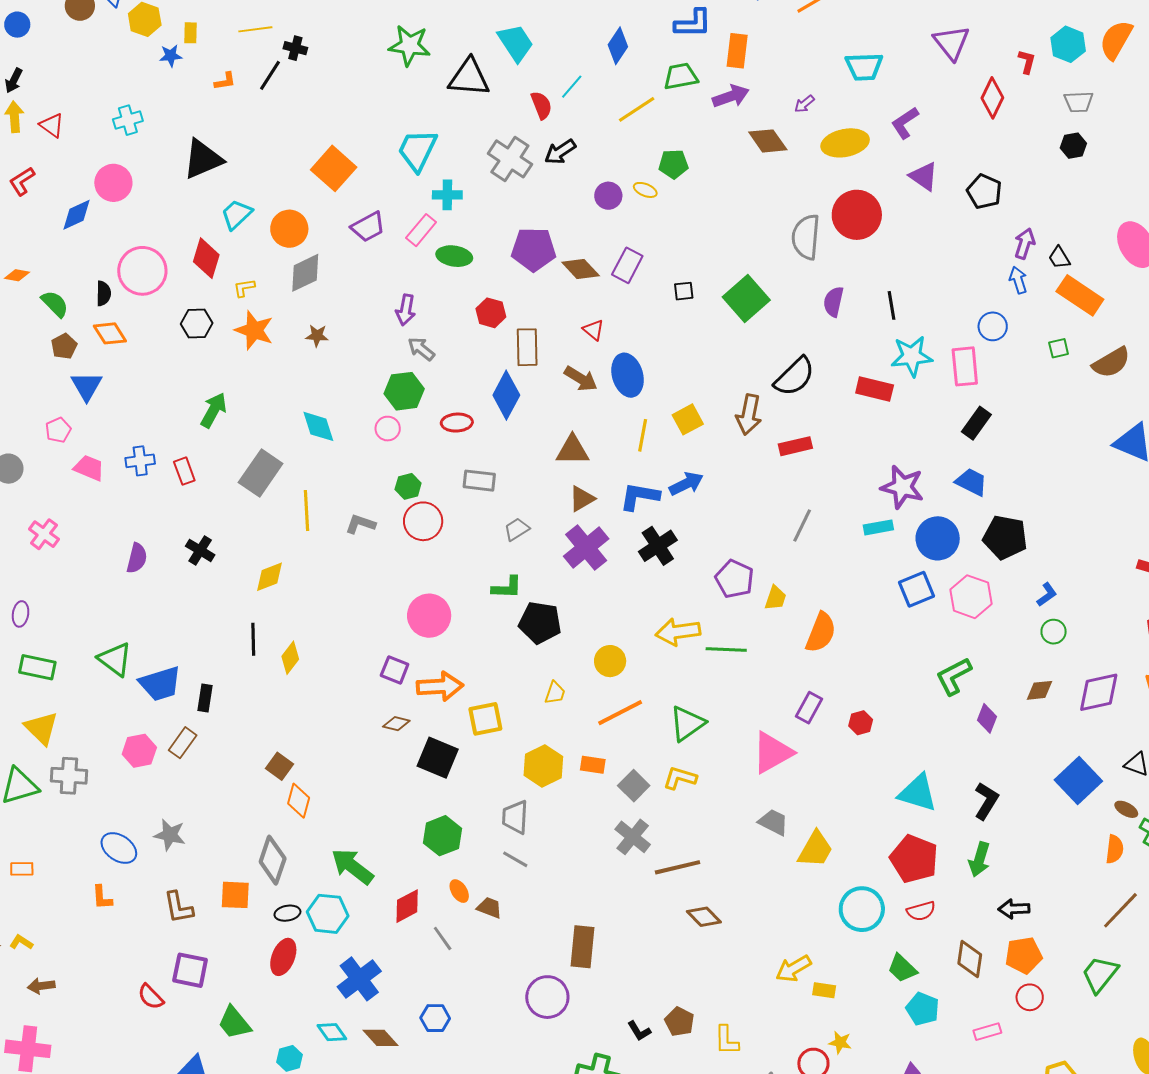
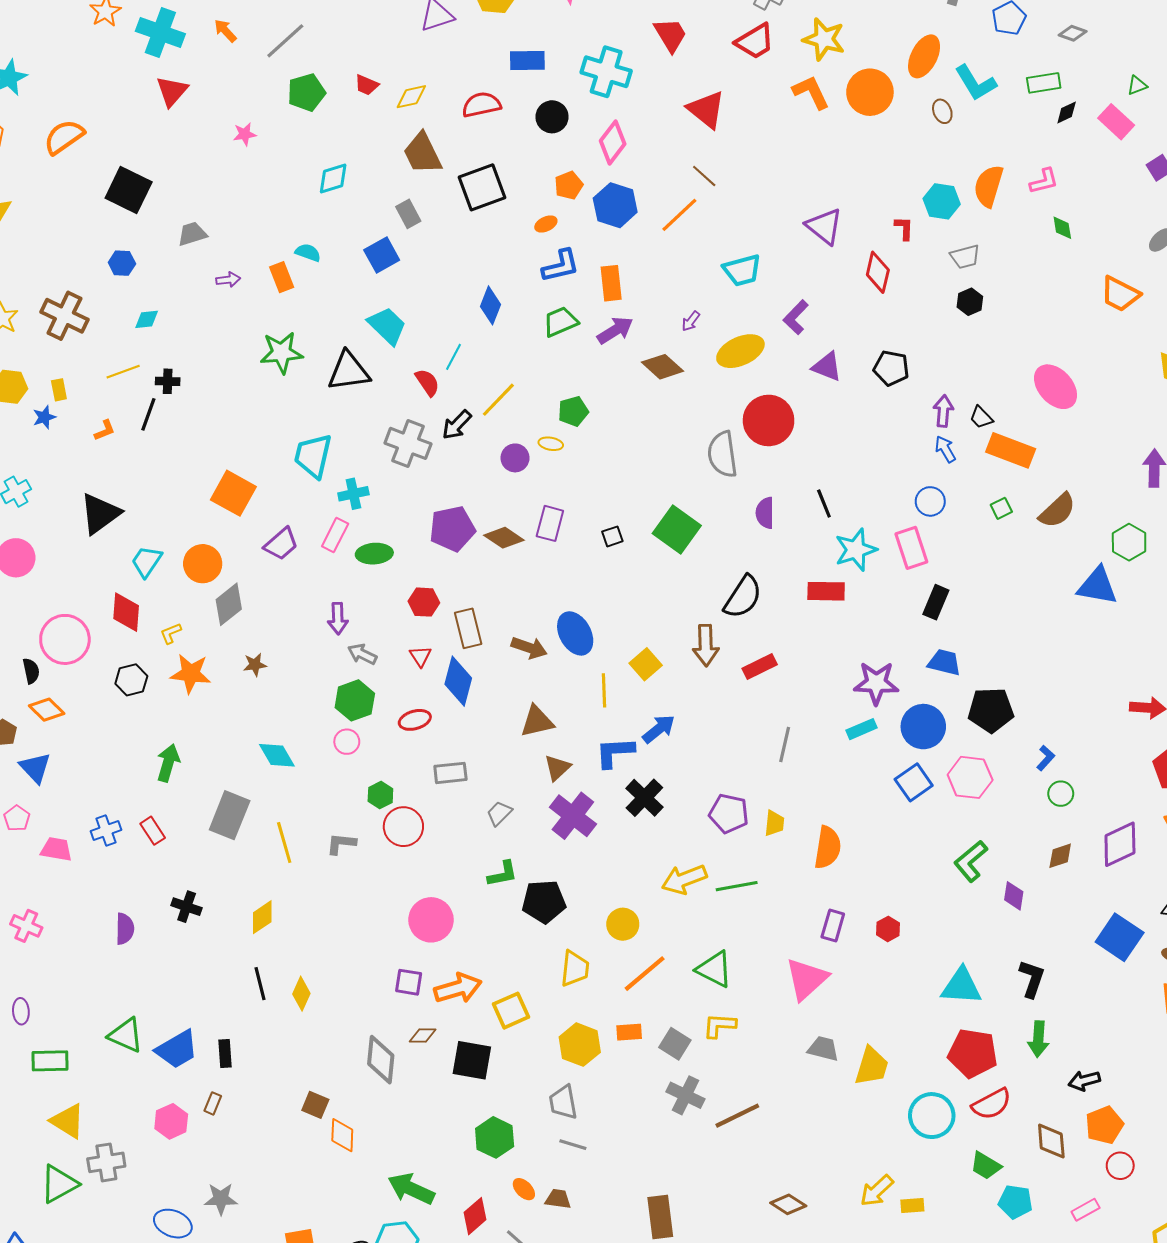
yellow line: (637, 109) -> (498, 400), moved
red triangle: (594, 330) -> (420, 656), moved, turned 30
yellow trapezoid: (555, 693) -> (575, 969), size x1.5
green triangle: (687, 723) -> (714, 969), turned -45
brown rectangle: (183, 743) -> (213, 1103), size x0.7
gray diamond: (273, 860) -> (381, 1060), moved
red semicircle: (921, 911) -> (992, 1104), size x1.4
brown diamond: (704, 917) -> (788, 1204), moved

